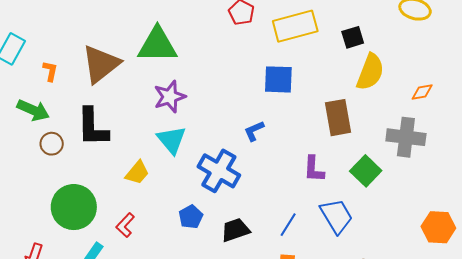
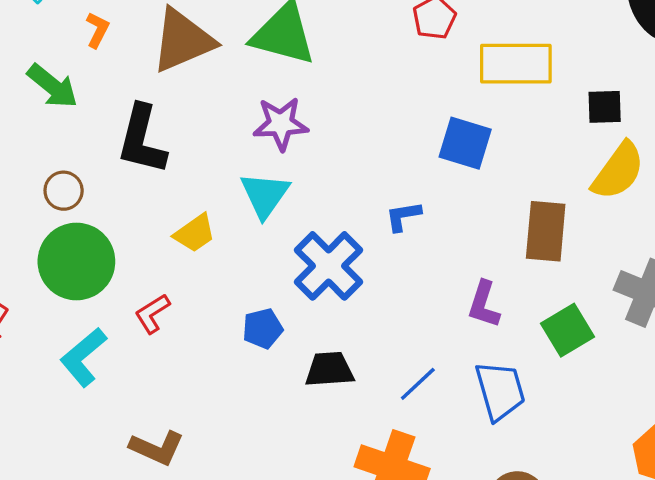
brown circle: (52, 144) -> (64, 191), moved

